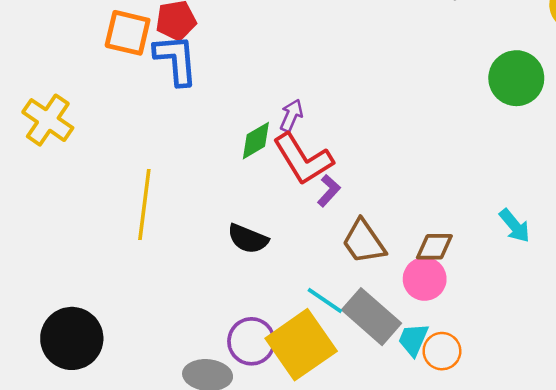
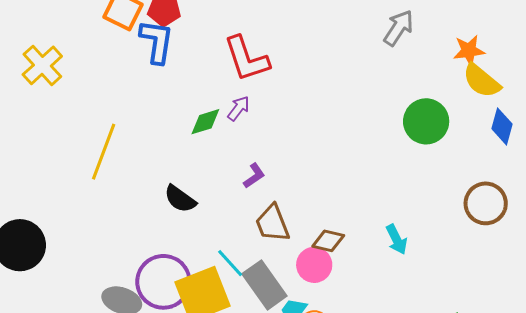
red L-shape: (303, 159) -> (247, 59), moved
purple circle: (251, 341) -> (163, 282), size x1.4

